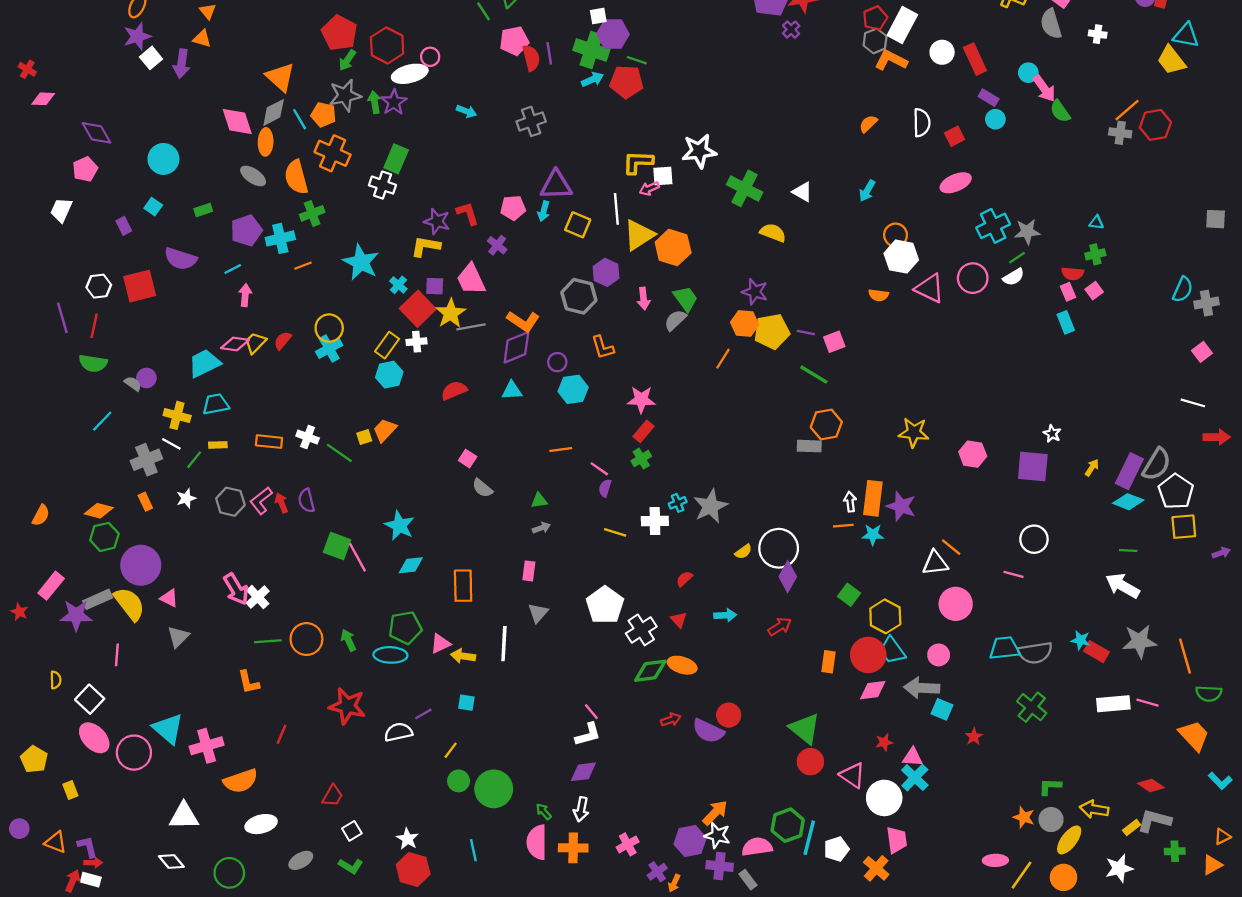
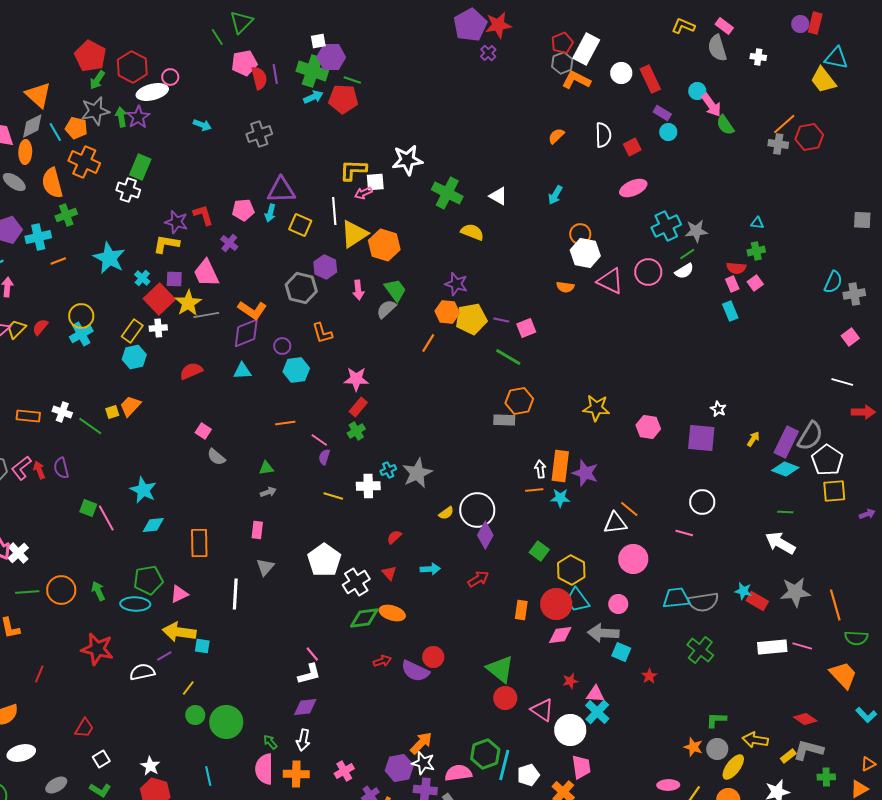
green square: (337, 546) -> (88, 508), size x0.7
yellow arrow: (463, 656) -> (179, 632), moved, size x1.5

